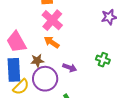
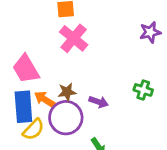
orange arrow: (52, 42) -> (45, 99), moved
brown star: (37, 61) -> (67, 92), moved

